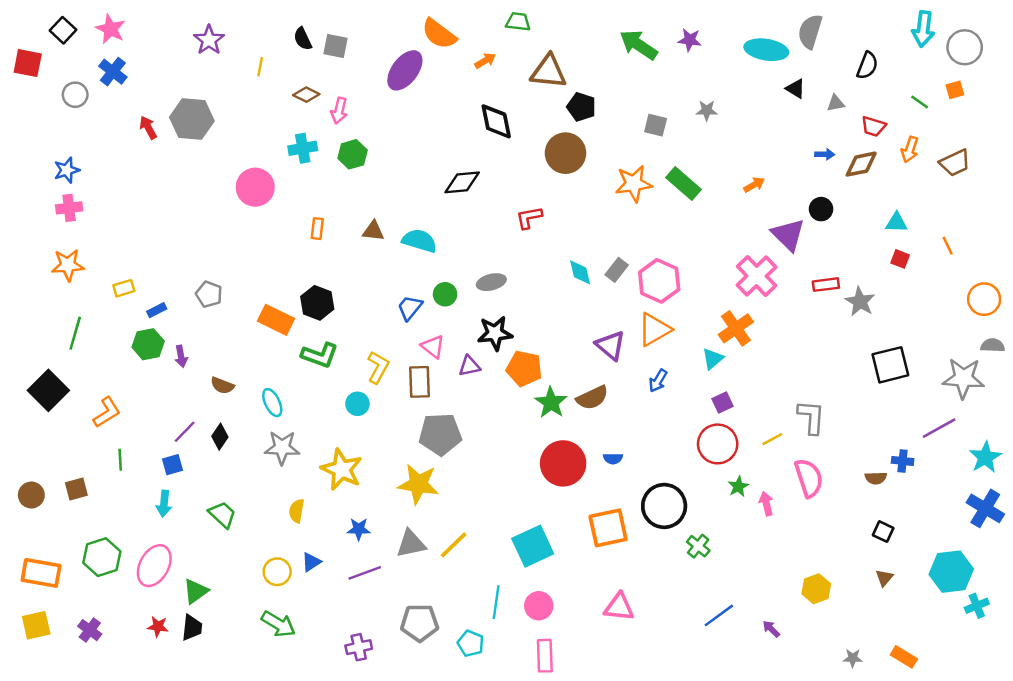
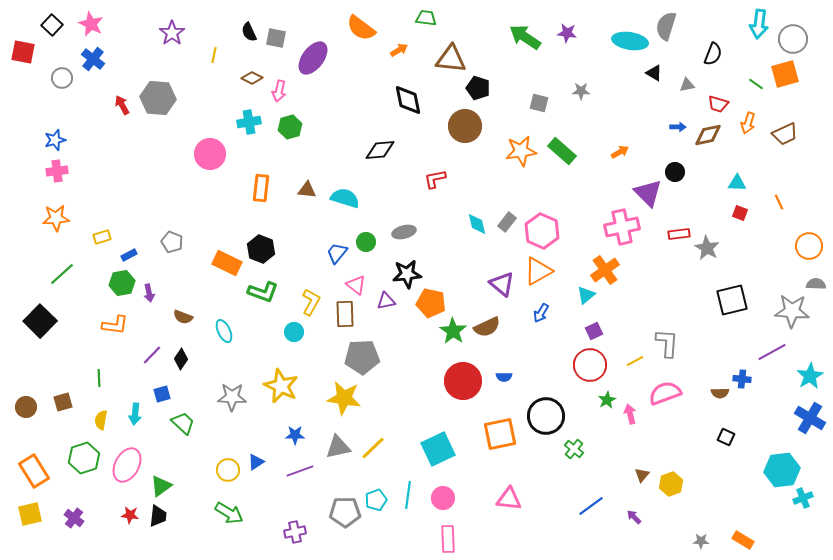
purple ellipse: (405, 70) -> (313, 58), moved
orange square: (955, 90) -> (785, 74), size x1.8
orange rectangle: (317, 229) -> (261, 188), size x1.5
pink cross: (757, 276) -> (622, 227), turned 32
green line: (75, 333) -> (62, 274), turned 32
orange L-shape: (107, 412) -> (115, 325), moved, turned 40
gray star: (282, 448) -> (232, 397), moved
blue square: (172, 465) -> (162, 394), moved
pink semicircle: (809, 478) -> (665, 393), turned -92
yellow semicircle: (297, 511) -> (101, 420), moved
orange rectangle: (41, 573) -> (34, 471), turned 48
brown triangle: (884, 578) -> (642, 475), moved
cyan pentagon: (471, 643) -> (376, 500), moved, turned 30

